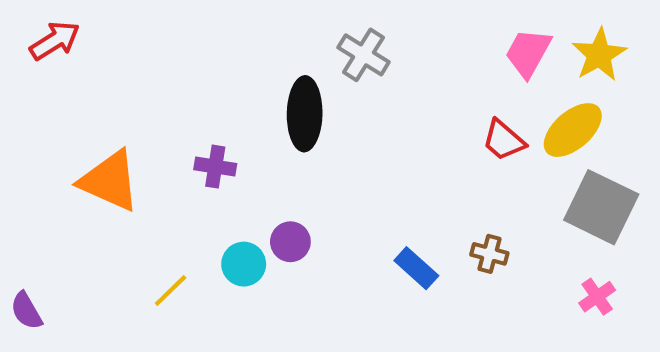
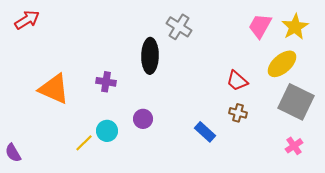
red trapezoid: (504, 140) -> (237, 81), moved
brown cross: (489, 254) -> (238, 113), moved
cyan circle: (244, 264) -> (107, 131), moved

